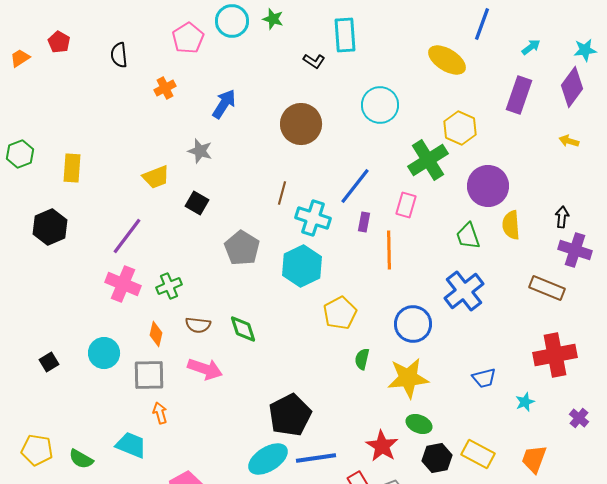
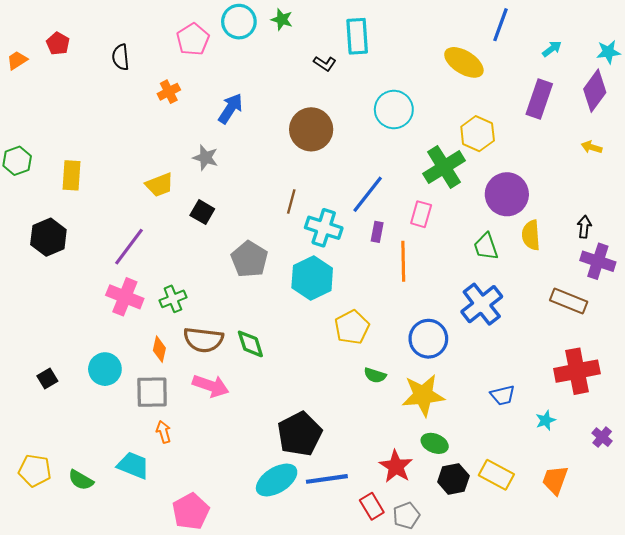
brown semicircle: (198, 325) -> (203, 340), size x1.5
green semicircle: (362, 359) -> (375, 375), turned -85

